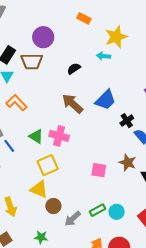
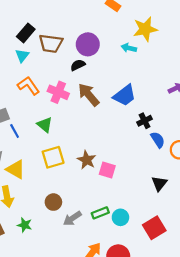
purple circle: (43, 37) -> (88, 44), moved
black semicircle: (74, 69) -> (78, 65), moved
pink cross: (59, 136) -> (58, 92), moved
brown star: (128, 163) -> (87, 160), moved
yellow triangle: (39, 189) -> (16, 169), moved
green star: (41, 237) -> (25, 225), moved

